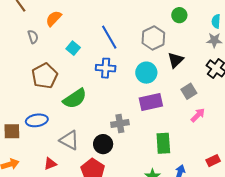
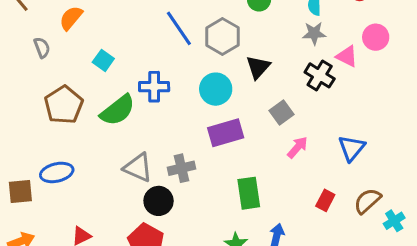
blue line: (109, 37) -> (179, 28), moved
green semicircle: (75, 99) -> (118, 110), moved
gray triangle: (69, 140) -> (138, 168), moved
red rectangle: (213, 161) -> (325, 200), moved, turned -32

